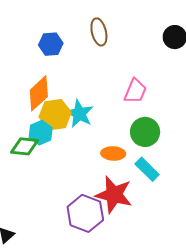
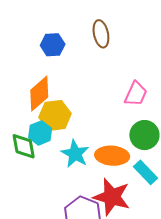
cyan star: (79, 114) -> (75, 154), moved
green diamond: (24, 146) -> (24, 146), turned 72
orange ellipse: (113, 153) -> (112, 156), size x1.4

